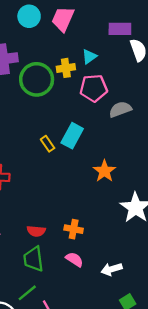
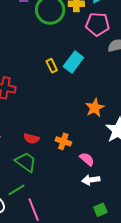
orange star: (104, 171) -> (95, 108), moved
green trapezoid: (34, 259) -> (26, 162), turned 125
pink semicircle: (74, 259) -> (87, 159), moved

